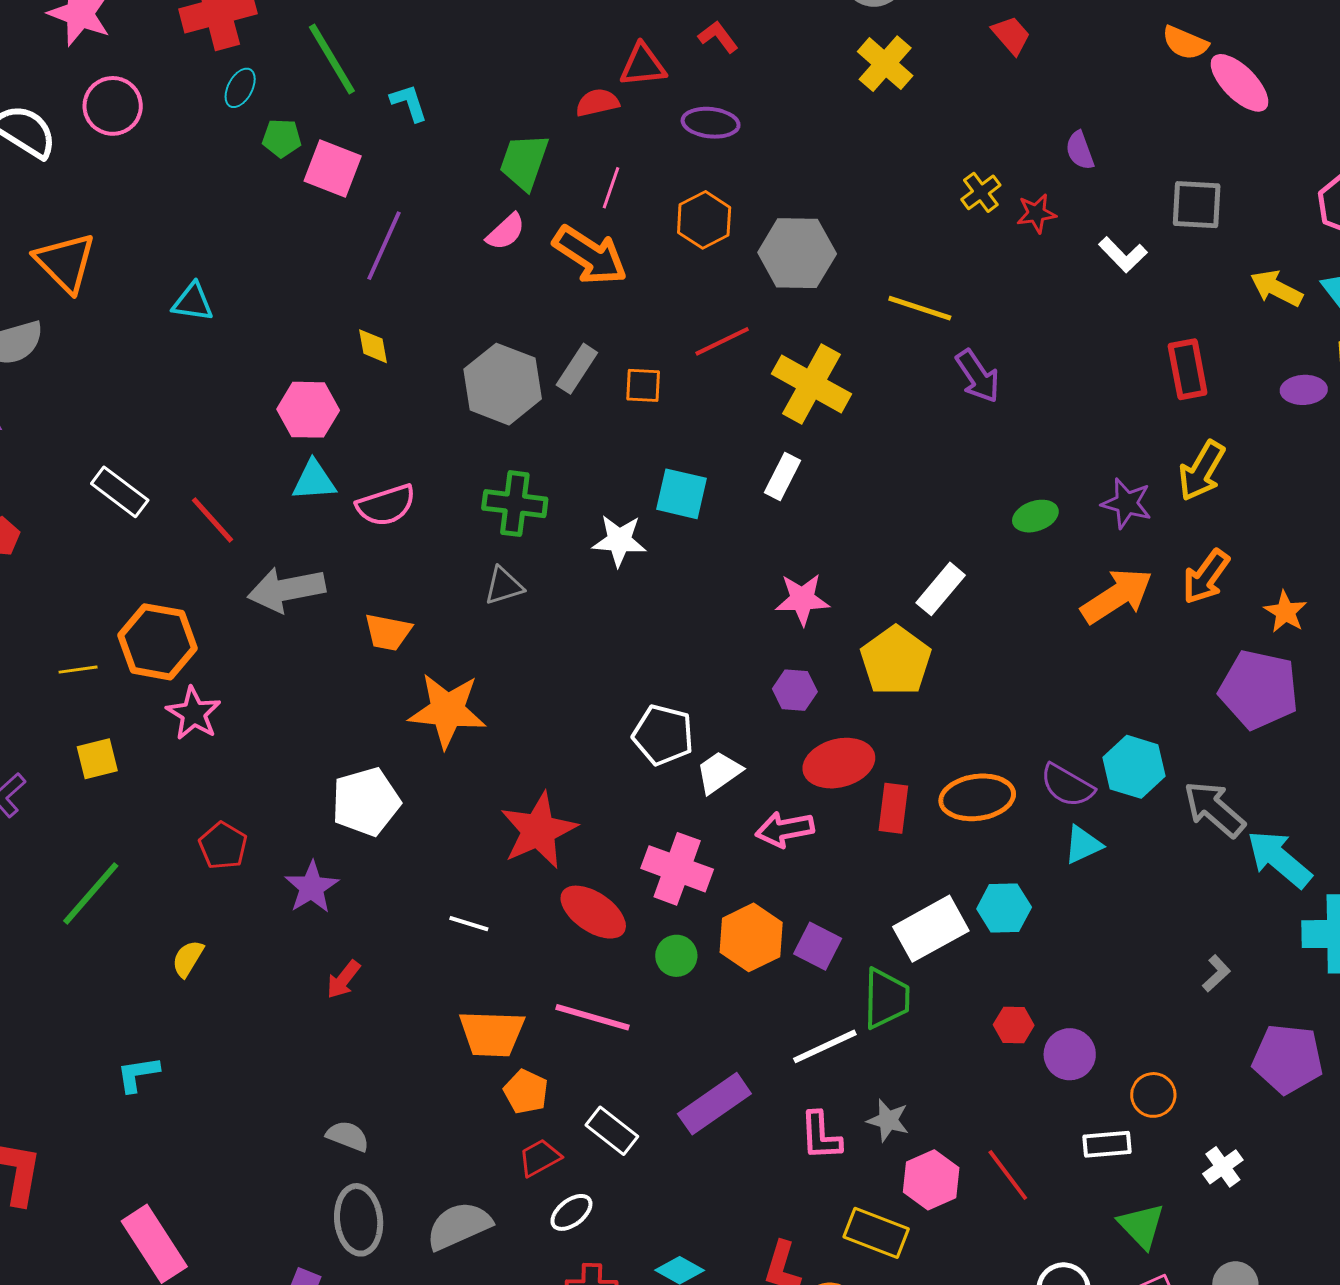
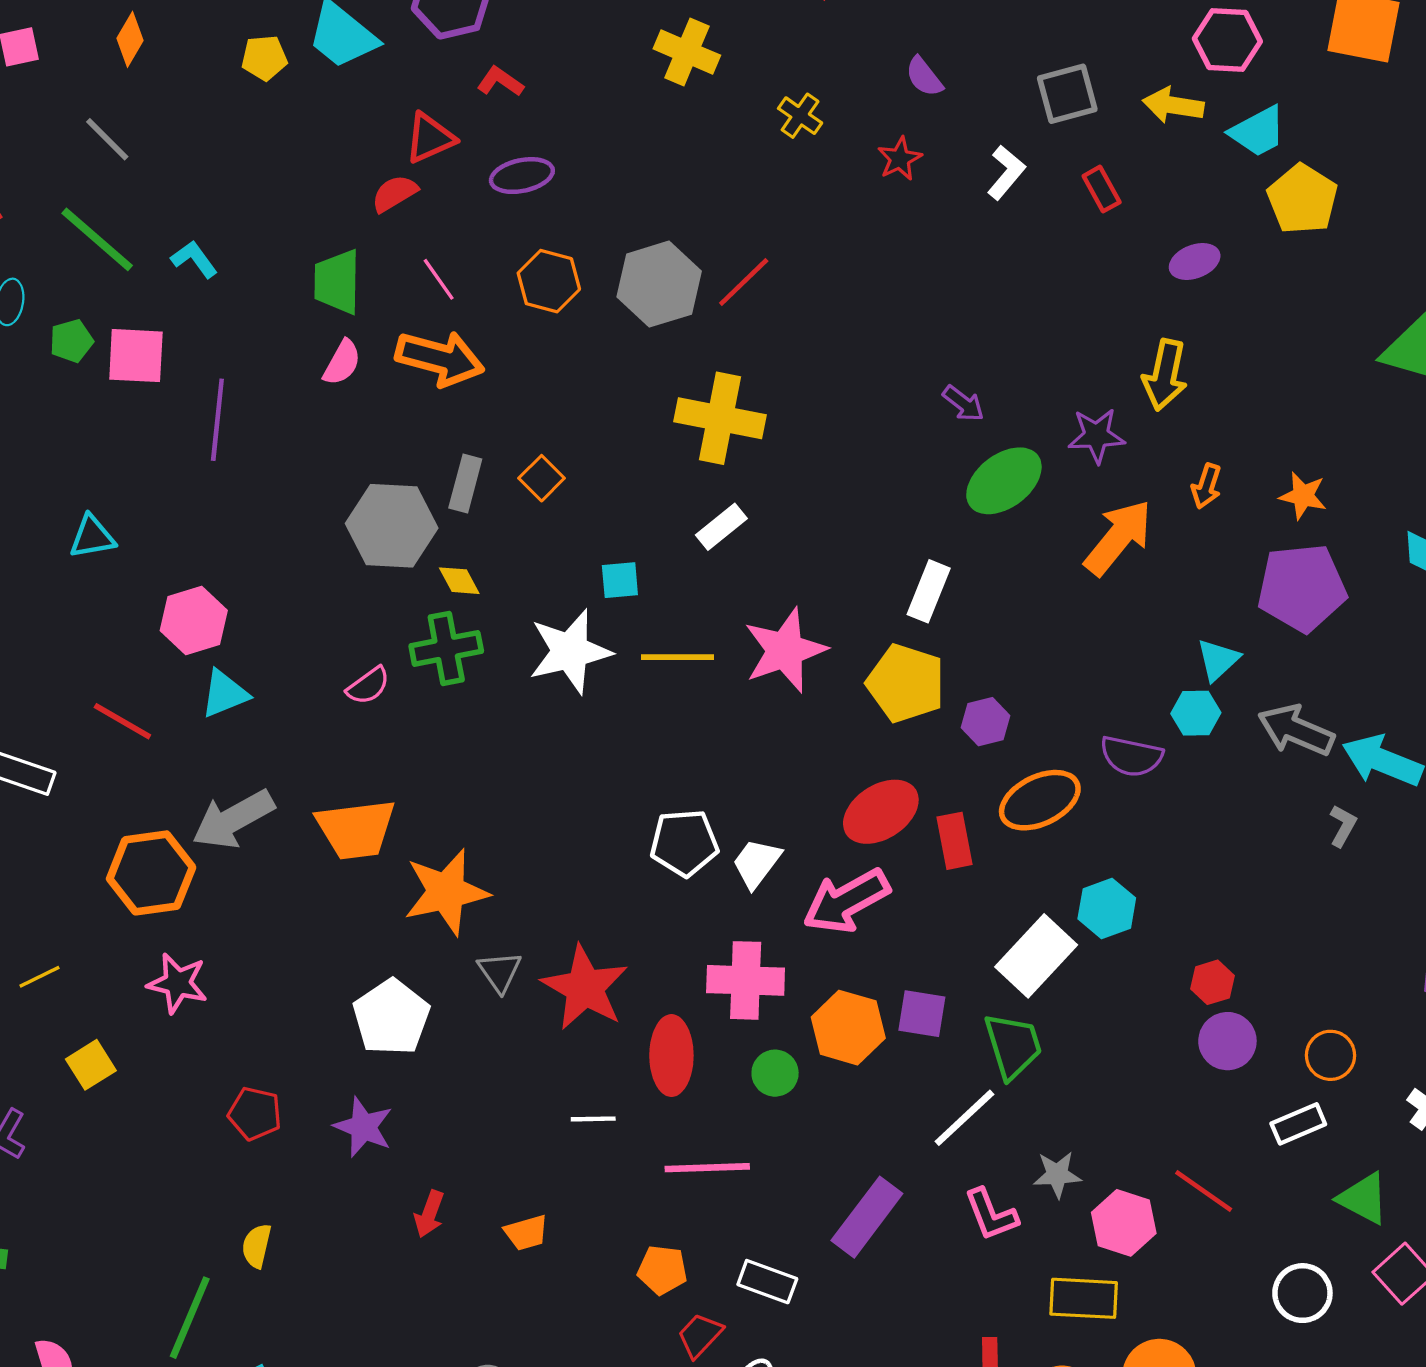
pink line: (611, 188) -> (439, 279), turned -36
yellow cross: (981, 192) -> (800, 116), moved
white L-shape: (1123, 255) -> (1006, 172), turned -78
yellow arrow: (1276, 288) -> (1173, 105), moved
cyan triangle: (193, 302) -> (92, 537), moved
yellow line: (920, 308) -> (677, 657), moved
red line: (722, 341) -> (744, 282), moved
yellow diamond: (373, 346) -> (459, 581), moved
red rectangle: (1188, 369) -> (1102, 189), moved, size x0.7
purple arrow: (978, 376) -> (963, 403), moved, size x0.7
orange square: (643, 385) -> (542, 478), turned -30
purple ellipse: (1304, 390) -> (1195, 262), moved
white rectangle: (782, 477) -> (721, 527), turned 42
cyan square: (681, 494) -> (620, 580), size x0.7
pink semicircle: (386, 505) -> (368, 686), moved, size x0.7
green ellipse: (1035, 516) -> (1004, 481), size x1.6
red line: (212, 520) -> (122, 721), moved
white star: (619, 541) -> (570, 651), size x1.4
orange arrow: (1206, 577) -> (1206, 486), size x0.7
gray triangle: (504, 586) -> (500, 972), moved, turned -30
pink star: (802, 599) -> (785, 650), size x1.4
orange trapezoid: (388, 632) -> (356, 829), size x1.5
orange hexagon: (157, 642) -> (151, 873), moved
purple hexagon: (795, 690) -> (985, 722), moved
cyan hexagon: (1134, 767) -> (1196, 713), size x0.7
pink arrow: (785, 829) -> (846, 901), size x1.4
cyan triangle: (1083, 845) -> (1218, 660), moved
green line: (91, 893) -> (190, 1318), moved
red ellipse: (593, 912) -> (671, 1056), turned 74
white line: (469, 924) -> (593, 1119), moved
gray L-shape: (1216, 973) -> (1343, 826), moved
red hexagon: (1014, 1025) -> (1212, 982), moved
orange trapezoid: (492, 1034) -> (526, 1233), moved, size x0.6

